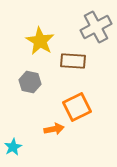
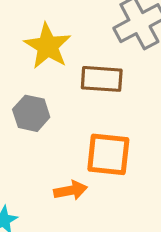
orange square: (77, 107) -> (108, 154), turned 32

